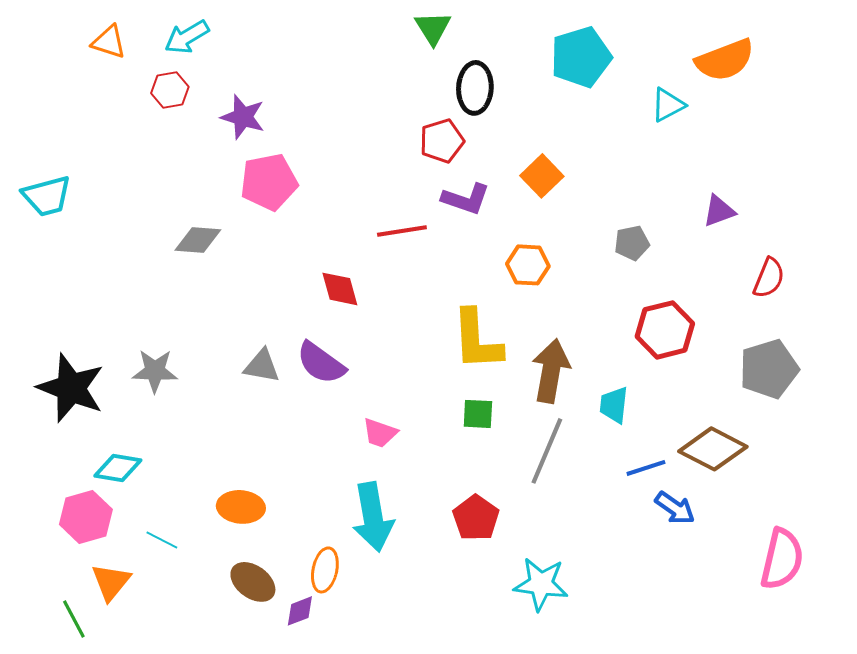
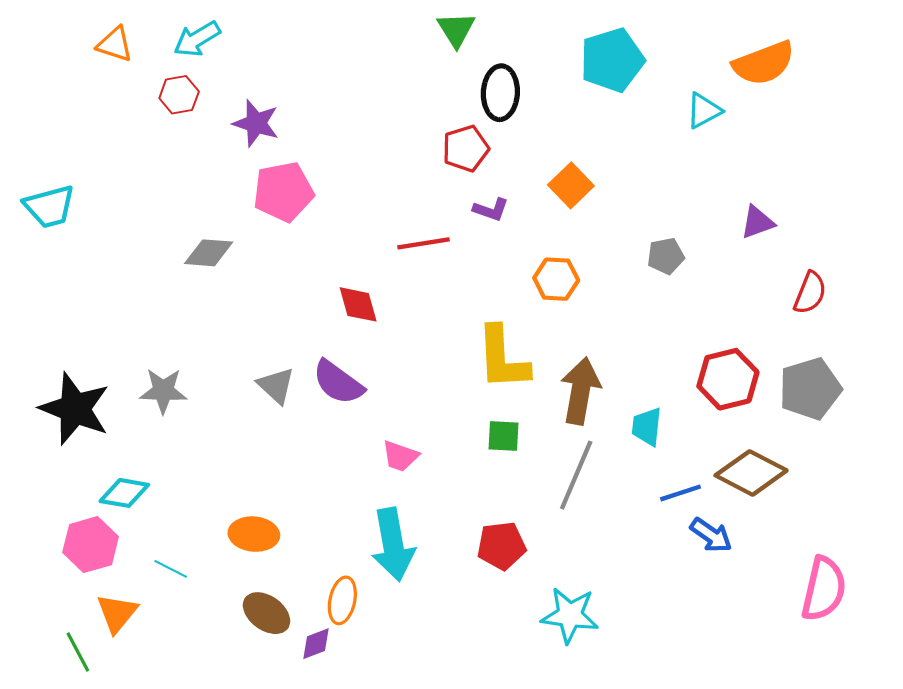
purple L-shape: (466, 199) -> (491, 210), size x0.7
red hexagon: (665, 330) -> (728, 379), moved
gray triangle: (262, 366) -> (276, 386), turned 33
red pentagon: (476, 518) -> (501, 546), turned 30

